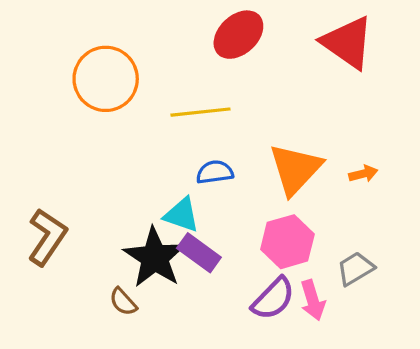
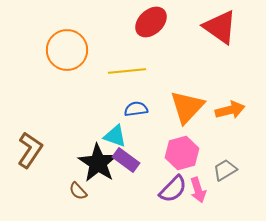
orange arrow: (363, 174) -> (230, 110), size x1.6

